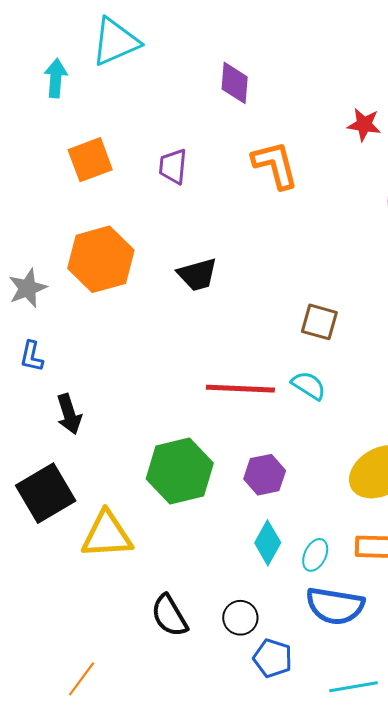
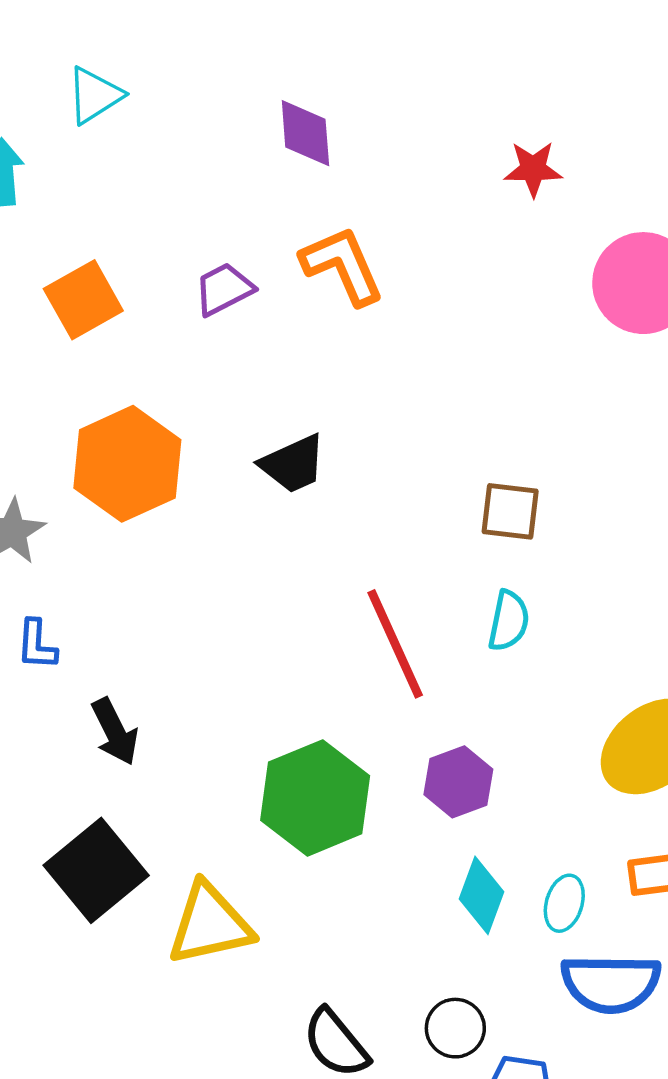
cyan triangle: (115, 42) -> (95, 95), size x0.7
orange L-shape: (275, 165) -> (342, 266), moved
purple trapezoid: (173, 166) -> (224, 289), turned 66
cyan semicircle: (309, 385) -> (509, 621), turned 78
red line: (240, 389) -> (395, 644), turned 72

